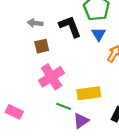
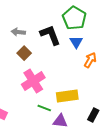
brown square: (42, 46) -> (24, 53), turned -32
purple triangle: (81, 121) -> (60, 121), turned 42

